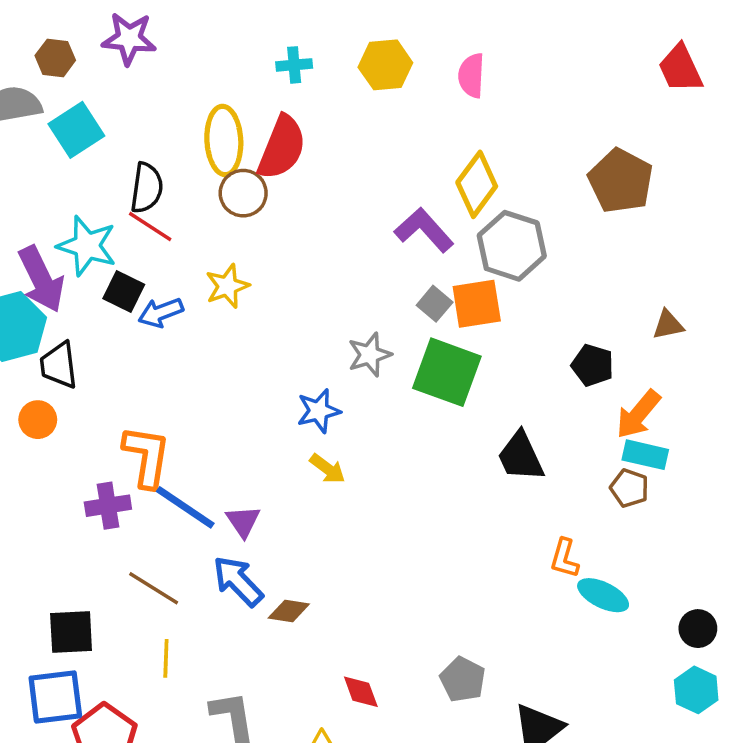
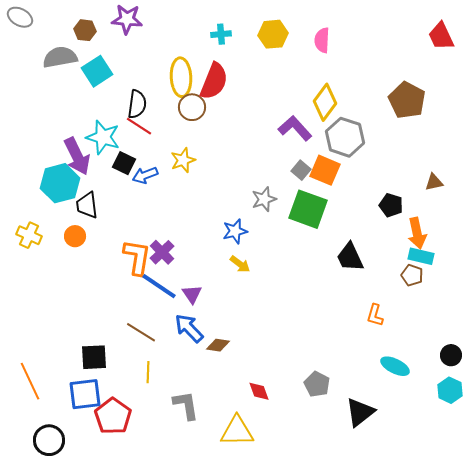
orange square: (477, 304) -> (325, 170), turned 32
orange arrow: (638, 414) -> (417, 233), turned -52
purple cross: (108, 506) -> (162, 252), moved, turned -35
cyan ellipse: (603, 595) -> (395, 366), moved

